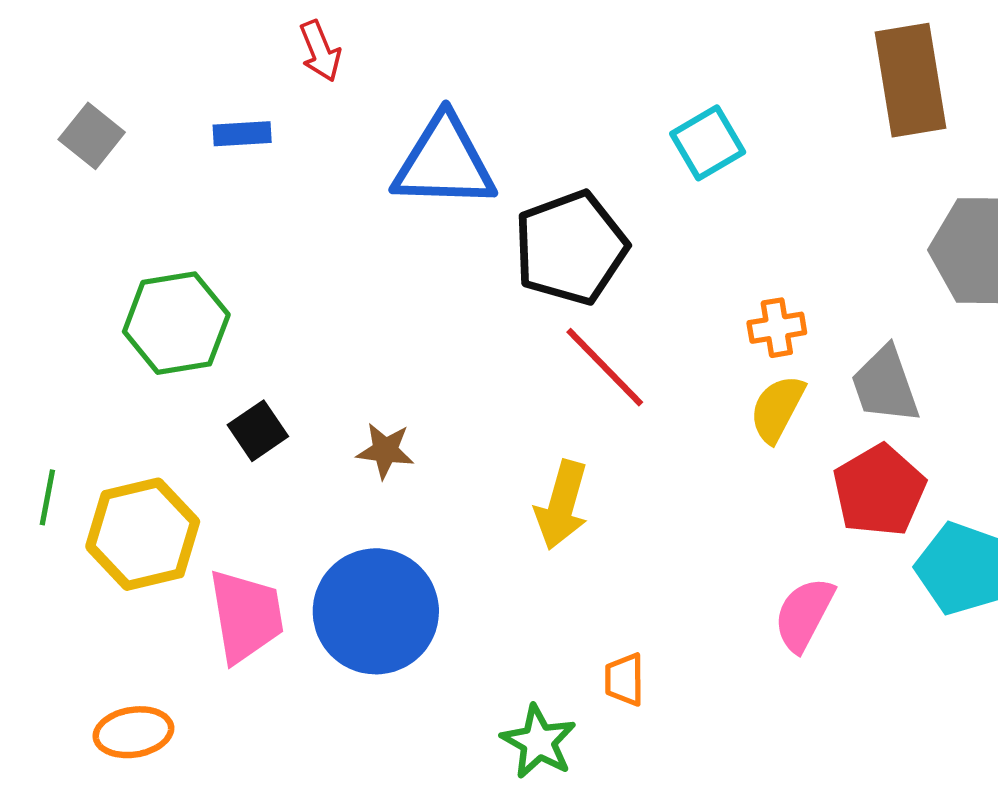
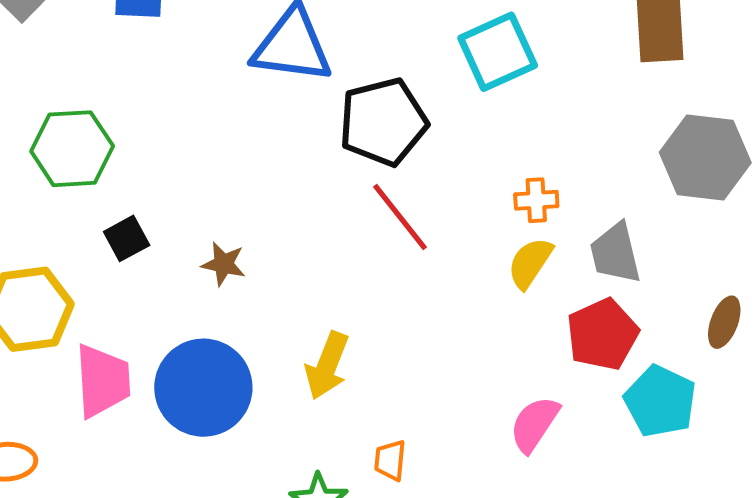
cyan square: (708, 143) -> (498, 52), size x1.4
yellow arrow: (562, 505) -> (327, 366), moved

